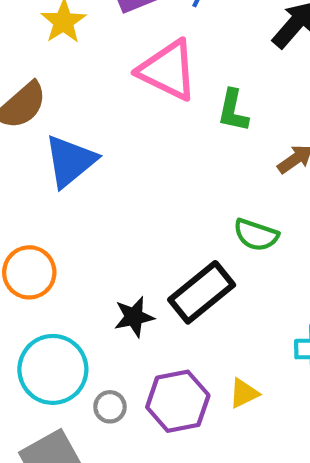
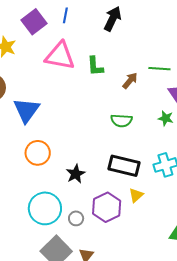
orange circle: (29, 272) -> (38, 153), moved
black rectangle: (202, 292) -> (124, 166), moved, turned 68

